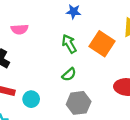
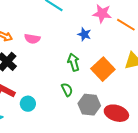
green semicircle: (69, 74) -> (67, 90), turned -88
gray hexagon: (79, 103) -> (89, 105), moved

